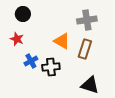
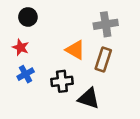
blue cross: (31, 61) -> (26, 74), moved
black triangle: (90, 85) -> (89, 98), moved

